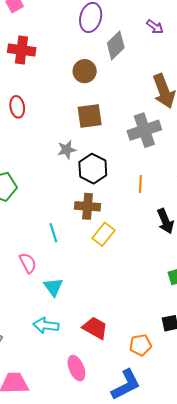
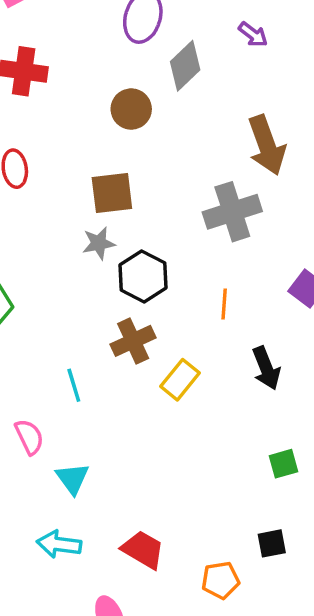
brown square: (90, 116) -> (112, 193), moved
brown cross: (88, 206) -> (133, 341), turned -30
yellow rectangle: (104, 234) -> (180, 380), moved

